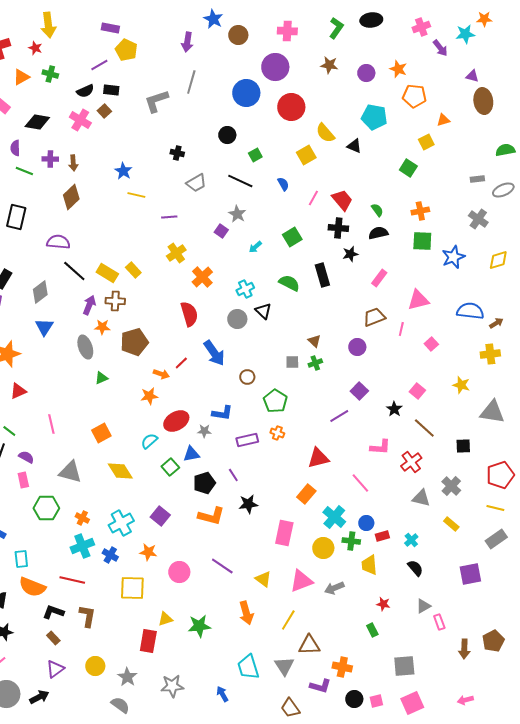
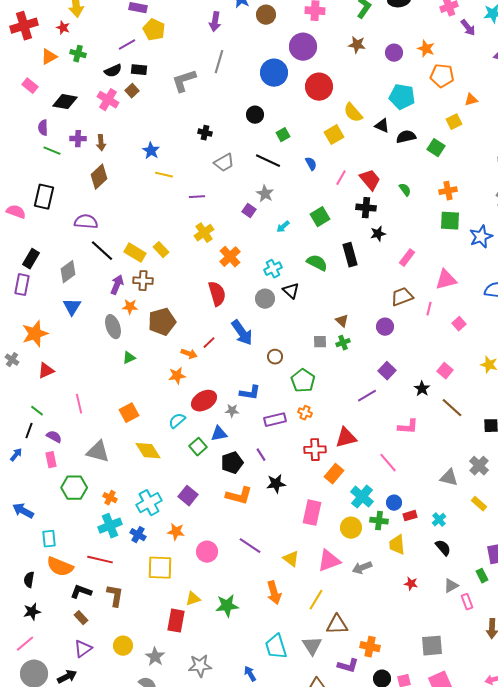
black semicircle: (378, 233) -> (406, 137), moved
red cross: (411, 462) -> (315, 450), moved, turned 35
green rectangle: (372, 630) -> (482, 576), moved

